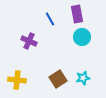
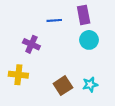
blue line: (50, 19) -> (54, 20), turned -64
yellow cross: (17, 80) -> (18, 75), moved

